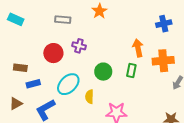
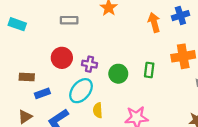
purple cross: (79, 46) -> (89, 64), moved
orange arrow: (138, 48) -> (154, 22), moved
yellow semicircle: (89, 97) -> (98, 110), moved

